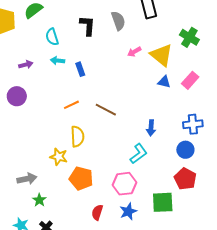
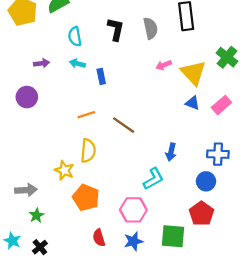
red semicircle: (97, 212) -> (99, 238), turned -42

